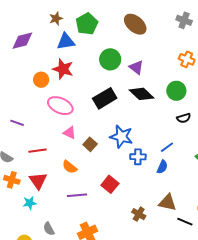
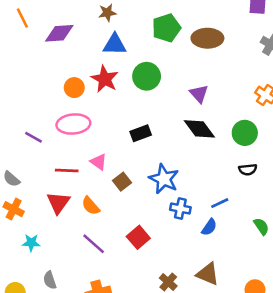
green pentagon: (87, 24) -> (166, 28), moved
brown ellipse: (135, 24) -> (207, 38), turned -50
green circle: (110, 59) -> (147, 76), moved
black rectangle: (105, 98) -> (141, 133), moved, size x0.7
pink ellipse: (60, 106) -> (73, 124), moved, turned -40
red line: (37, 151) -> (67, 170), moved
red triangle: (38, 181) -> (58, 203), moved
purple line: (77, 195) -> (94, 244), turned 36

